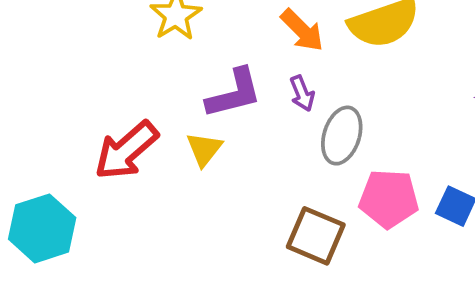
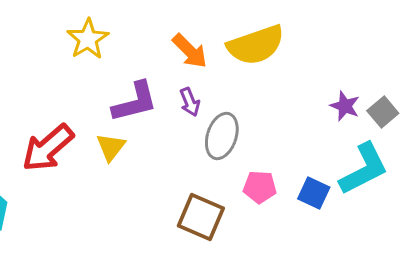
pink pentagon: (389, 199) -> (260, 187), size x0.7

